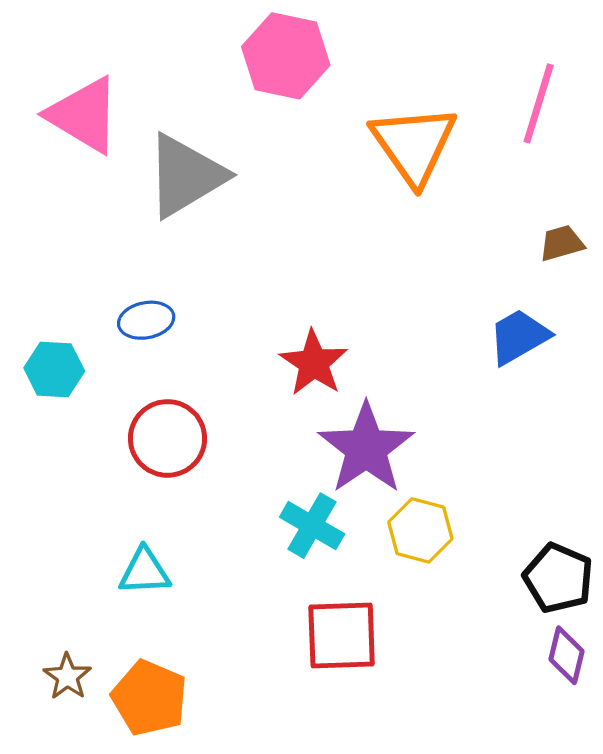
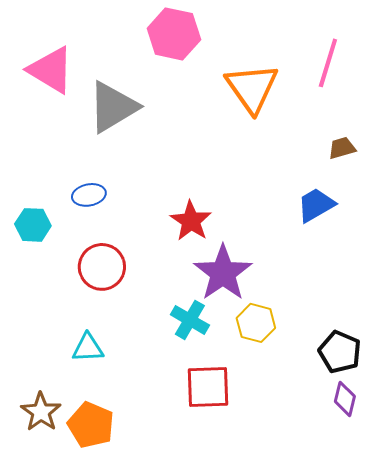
brown star: (67, 677) -> (41, 412), size x1.4

